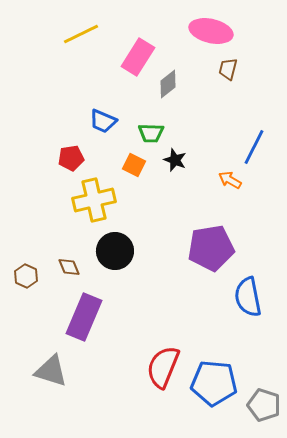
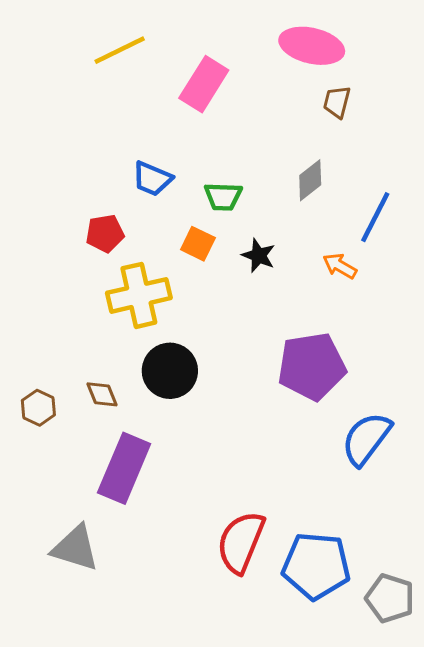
gray diamond: (168, 84) -> (310, 180), moved
black star: (175, 160) -> (259, 256), moved
blue semicircle: (248, 297) -> (366, 439), turned 48

